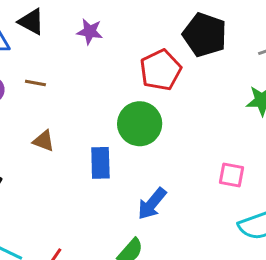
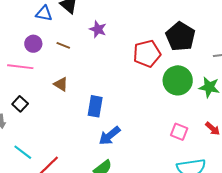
purple star: (90, 32) -> (98, 29), moved
green circle: (140, 124) -> (178, 80), moved
blue arrow: (152, 204) -> (110, 136), moved

